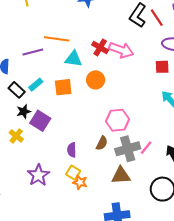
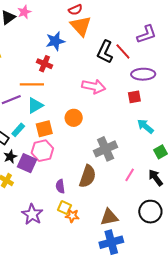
red cross: (100, 47) -> (44, 64), moved
cyan triangle: (73, 59) -> (35, 105), moved, turned -30
pink hexagon: (118, 120) -> (42, 151), moved
brown semicircle: (102, 143) -> (88, 176), size x1.6
gray cross: (128, 149) -> (106, 149), moved
brown triangle: (121, 175) -> (109, 217), moved

